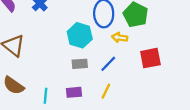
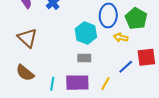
blue line: (108, 64) -> (126, 67), moved
purple rectangle: (74, 92) -> (77, 83), size x1.6

